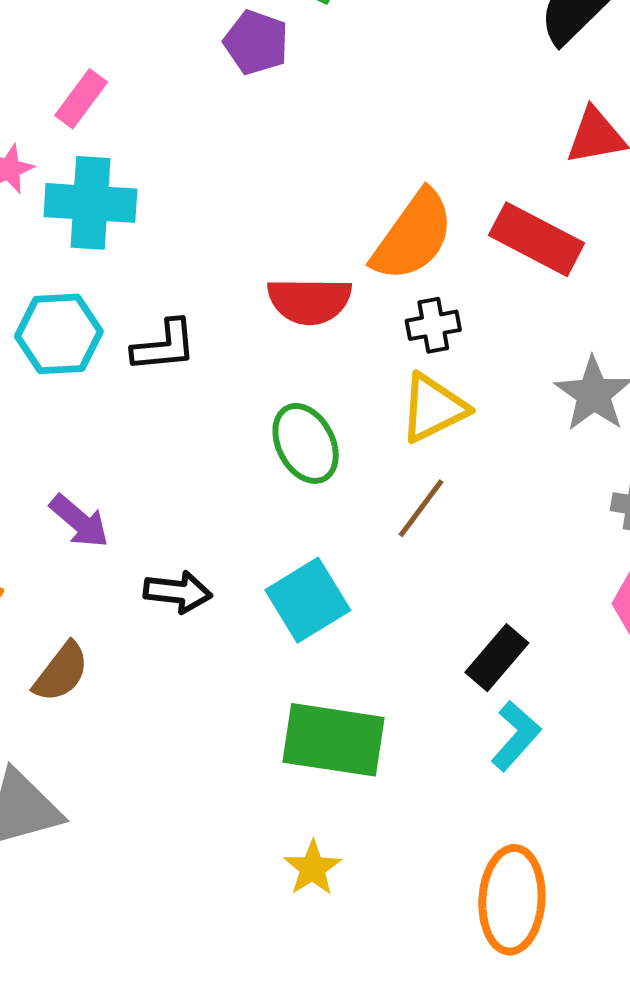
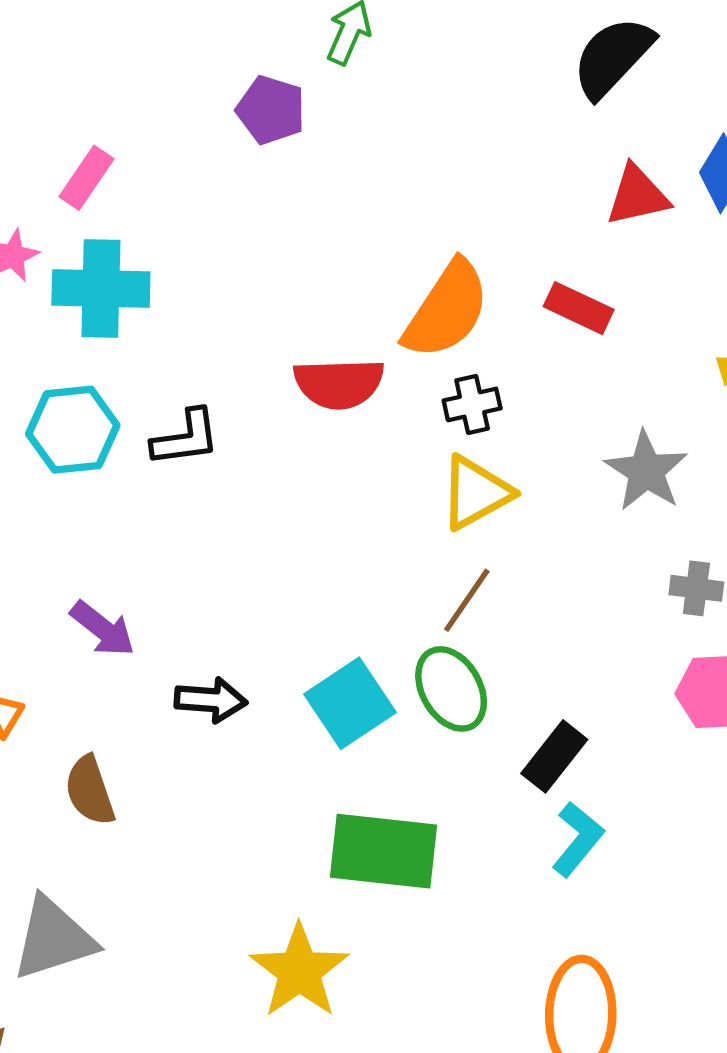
red rectangle: (537, 239) -> (579, 308), size x0.7
green ellipse: (306, 443) -> (451, 689), moved
brown semicircle: (61, 672) -> (90, 791), turned 126
yellow star: (312, 868) -> (299, 971), moved, size x1.6

